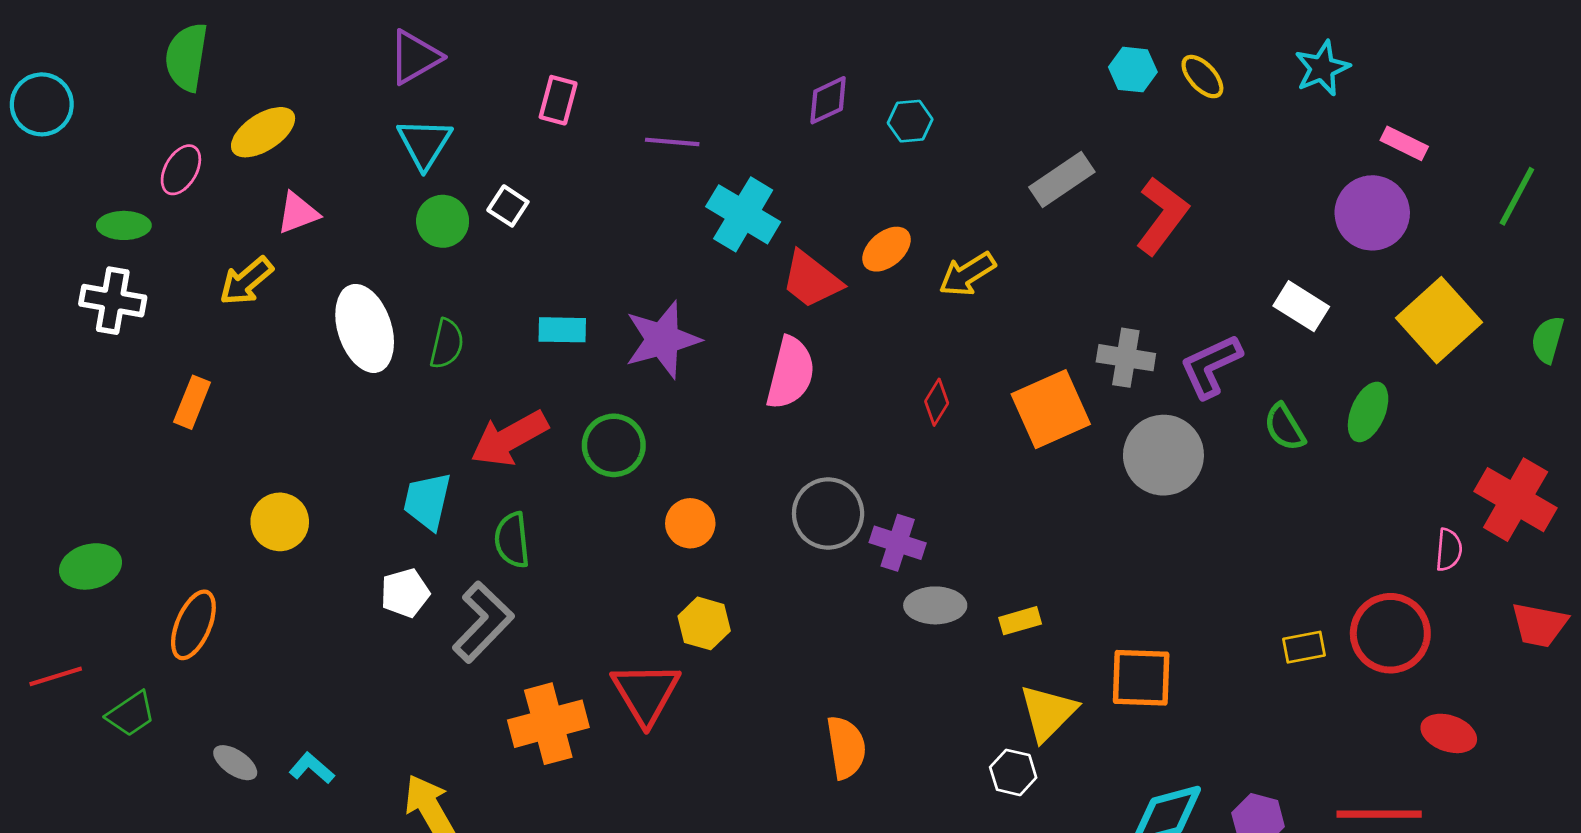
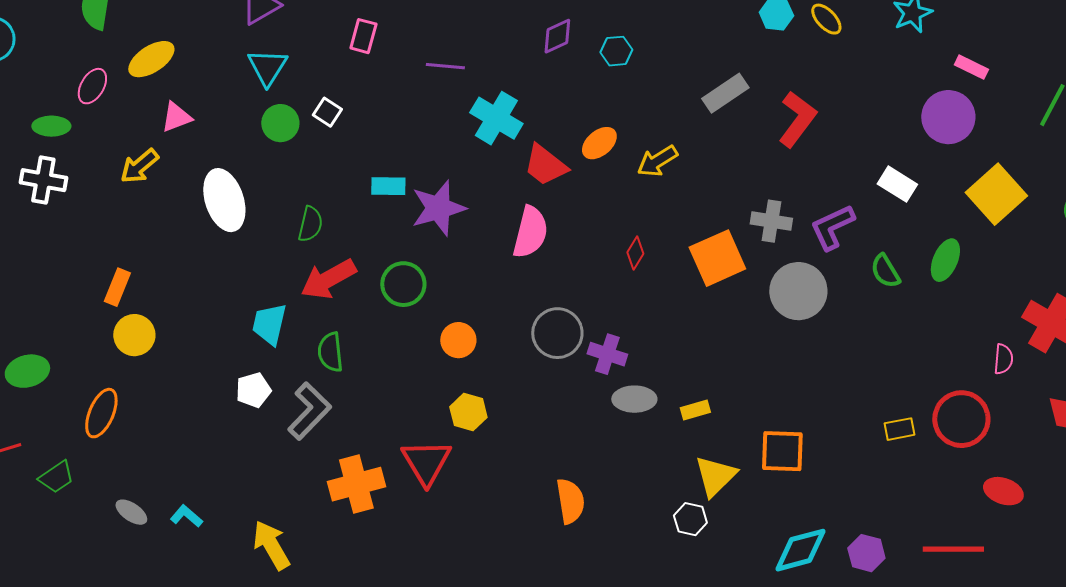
cyan rectangle: (562, 330) -> (388, 186), moved
green semicircle: (447, 344) -> (310, 224), moved
orange rectangle: (192, 402) -> (117, 287), moved
yellow circle: (280, 522) -> (134, 335), moved

